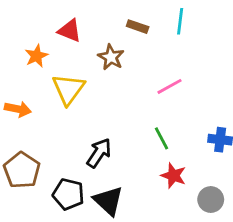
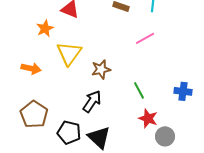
brown star: (111, 57) -> (101, 69), moved, turned 30
pink line: (169, 86) -> (145, 38), moved
gray circle: (211, 200) -> (165, 136), moved

